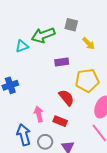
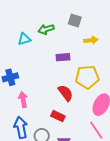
green arrow: (43, 35) -> (46, 29), size x0.7
yellow arrow: (89, 43) -> (91, 40), turned -56
pink arrow: (39, 114) -> (23, 100), moved

